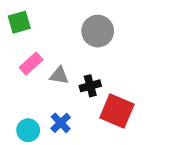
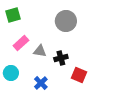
red square: (117, 111) -> (79, 75), size x0.7
cyan circle: (28, 130) -> (11, 73), moved

